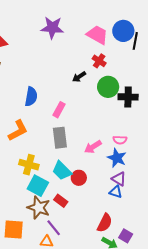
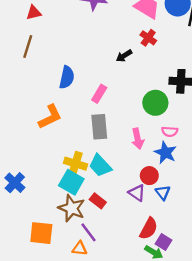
green circle: (108, 87) -> (155, 103), moved
pink arrow: (93, 147) -> (138, 139), turned -72
yellow cross: (29, 165) -> (76, 164), moved
red circle: (79, 178) -> (149, 176), moved
purple triangle: (119, 179) -> (137, 193), moved
blue triangle: (116, 192) -> (163, 193), turned 32
purple square: (126, 236) -> (163, 242), moved

